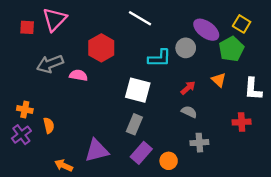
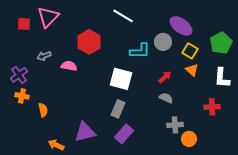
yellow square: (242, 24) -> (190, 51), moved
green pentagon: (231, 49) -> (221, 43), moved
gray arrow: (50, 64) -> (44, 56), size x0.6
purple cross: (21, 135) -> (19, 75), moved
orange circle: (169, 161) -> (189, 139), moved

